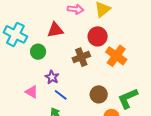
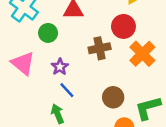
pink triangle: (32, 92) -> (23, 63), moved, size x1.5

